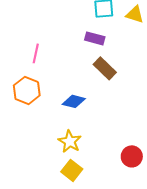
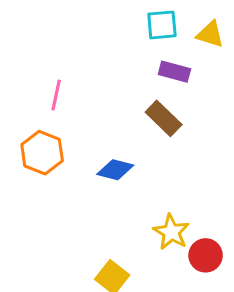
purple rectangle: (95, 38) -> (174, 72), moved
yellow star: (70, 141) -> (171, 232), moved

